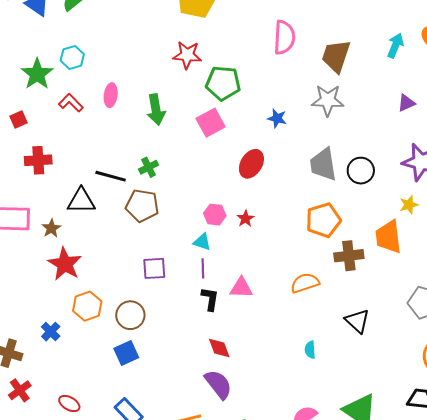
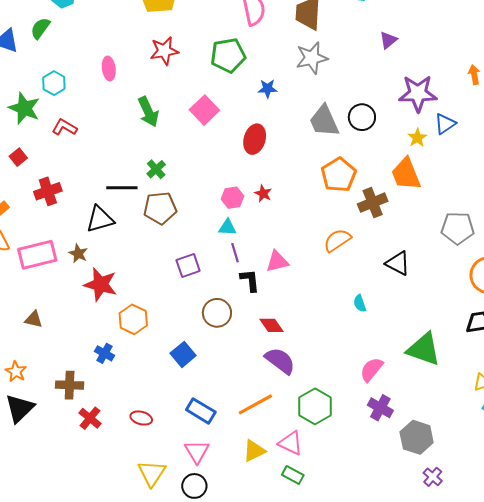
green pentagon: (223, 83) -> (228, 55), moved
pink ellipse: (111, 95) -> (109, 69), moved
brown circle: (130, 315) -> (217, 313), moved

